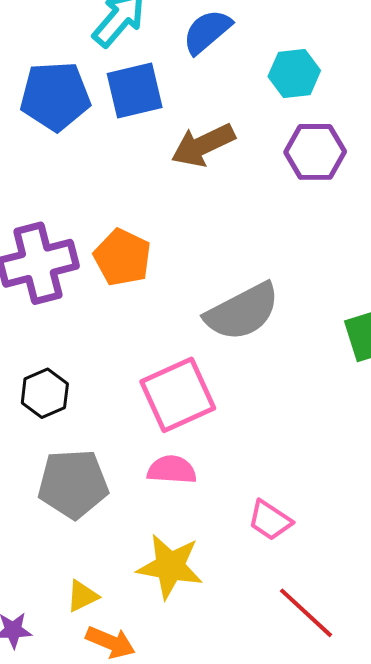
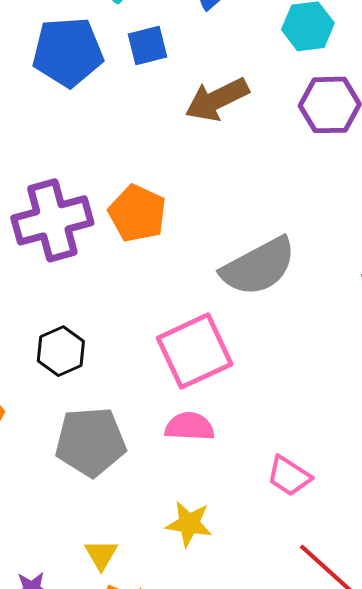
blue square: (135, 91) -> (148, 45), size x0.7
yellow star: (170, 566) -> (189, 524), size x0.7
yellow triangle: (82, 596) -> (101, 555), turned -33

